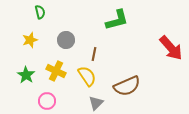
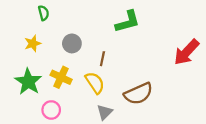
red arrow: (171, 48) -> (186, 52), turned 84
green star: (26, 75) -> (28, 82), size x1.4

